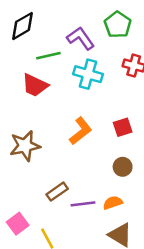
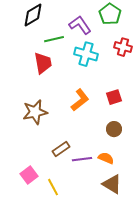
red trapezoid: (35, 85) -> (43, 63), turned -125
orange semicircle: (113, 203) -> (106, 158), turned 42

